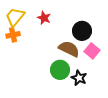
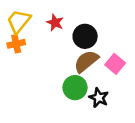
black circle: (82, 31) -> (85, 36), moved
brown semicircle: (69, 49) -> (86, 61), turned -65

